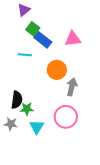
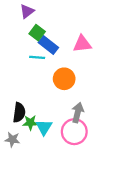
cyan line: (25, 55) -> (37, 57), moved
gray arrow: (72, 87) -> (78, 113), moved
cyan triangle: (37, 127) -> (44, 127), moved

